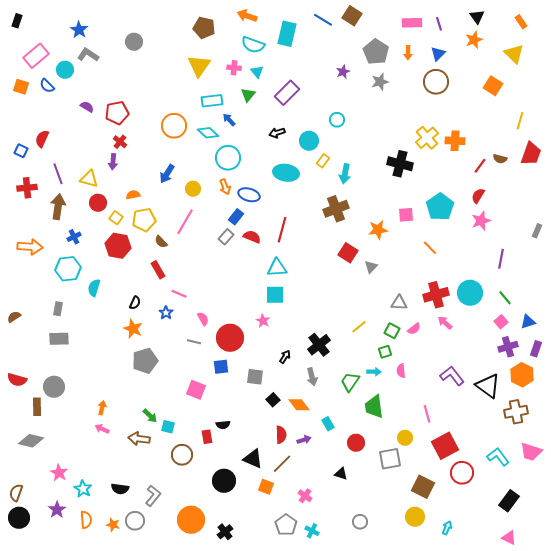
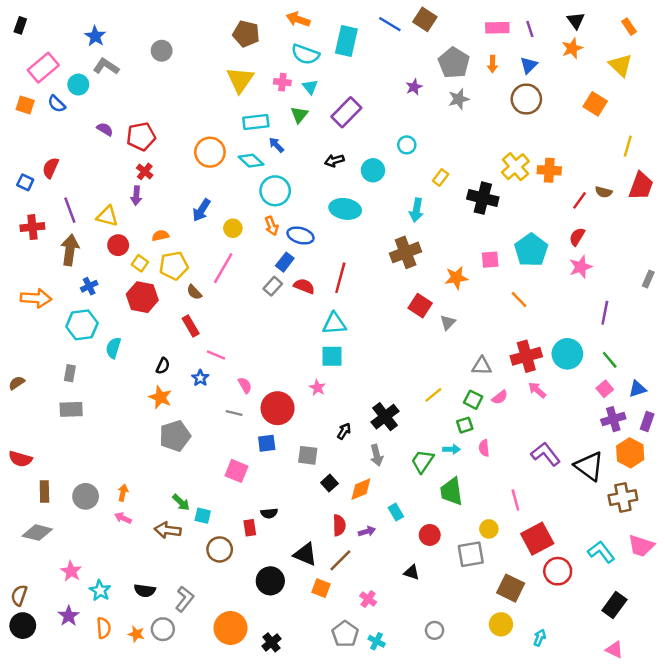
yellow rectangle: (323, 161) -> (441, 178), moved
gray circle: (54, 387) -> (86, 496), moved
orange diamond: (299, 405) -> (361, 489), turned -75

